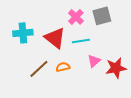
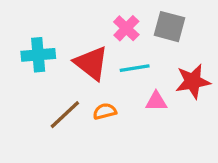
gray square: (102, 16) -> (169, 27), turned 30
pink triangle: (94, 61) -> (156, 101), turned 40
red star: (116, 68) -> (193, 81), moved

